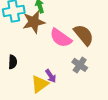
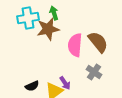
pink semicircle: (61, 38) -> (75, 45), turned 60
black semicircle: (13, 62) -> (32, 86), moved, turned 64

